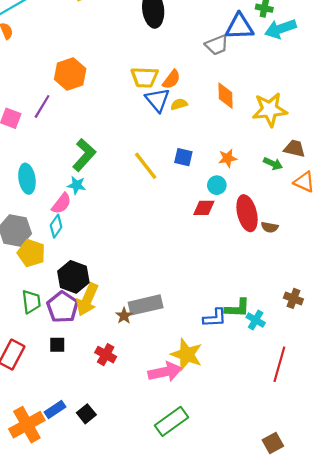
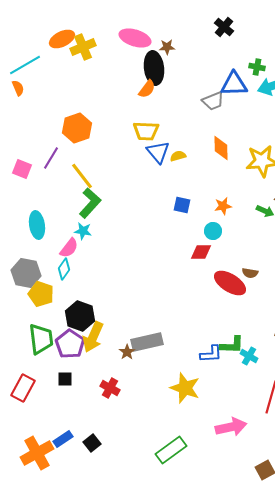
orange semicircle: (171, 79) -> (147, 89), moved
yellow line: (146, 166) -> (82, 176), moved
red ellipse: (247, 213) -> (230, 283), moved, turned -44
brown semicircle: (270, 227) -> (250, 273), moved
green trapezoid: (31, 302) -> (41, 339), size x1.4
pink arrow: (165, 372) -> (231, 427), moved

